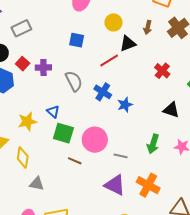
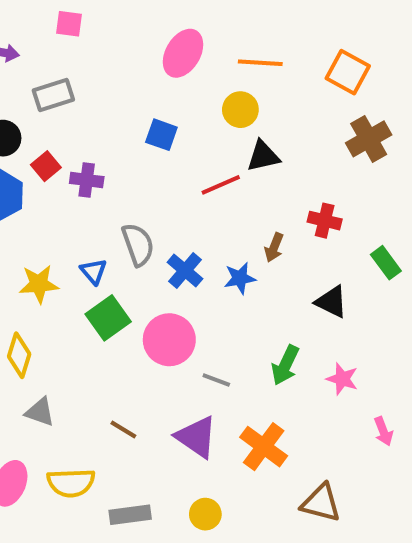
brown arrow: (148, 27) -> (274, 247), moved
red cross: (162, 71) -> (325, 221), turned -35
gray semicircle: (74, 81) -> (138, 245), moved
blue cross: (103, 92) -> (185, 271), moved
green square: (63, 133) -> (108, 318), turned 30
brown line: (75, 161) -> (123, 430), moved

